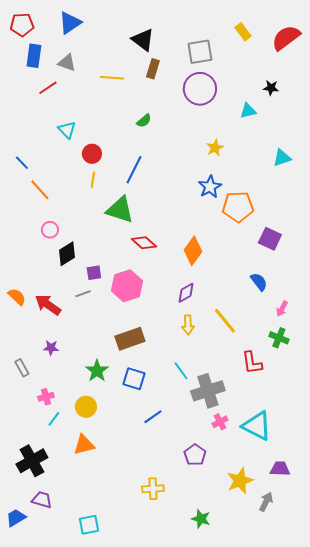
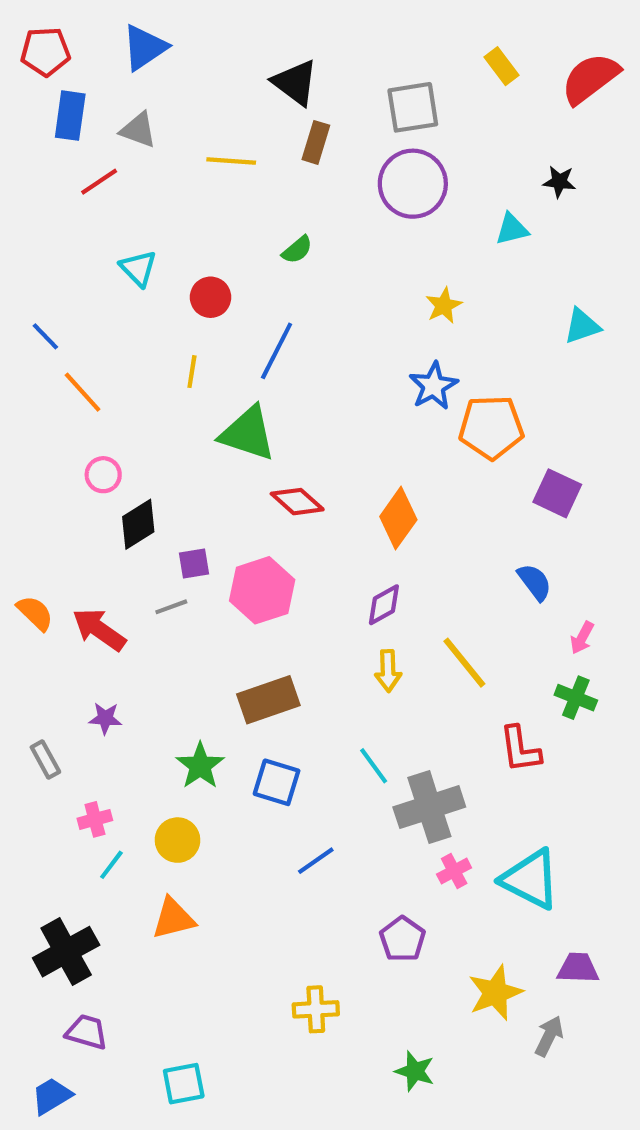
red circle: (92, 154) -> (211, 297), moved
blue trapezoid: (16, 518) -> (52, 1096), moved

